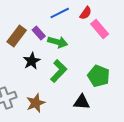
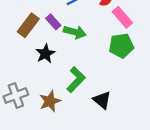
green L-shape: (59, 71) -> (76, 80), moved
green pentagon: (99, 76) -> (121, 46), moved, turned -30
black triangle: (82, 102) -> (102, 100), turned 36

